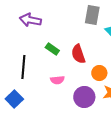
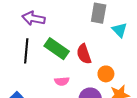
green rectangle: (52, 49) -> (57, 49), size x1.6
black line: (23, 67) -> (26, 51), moved

